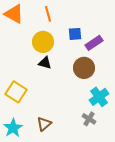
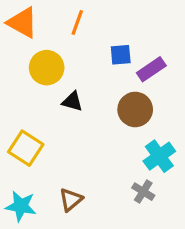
orange line: (48, 14) -> (77, 23), turned 35
yellow circle: (43, 42) -> (47, 68), moved
cyan star: (13, 128) -> (21, 206), turned -30

